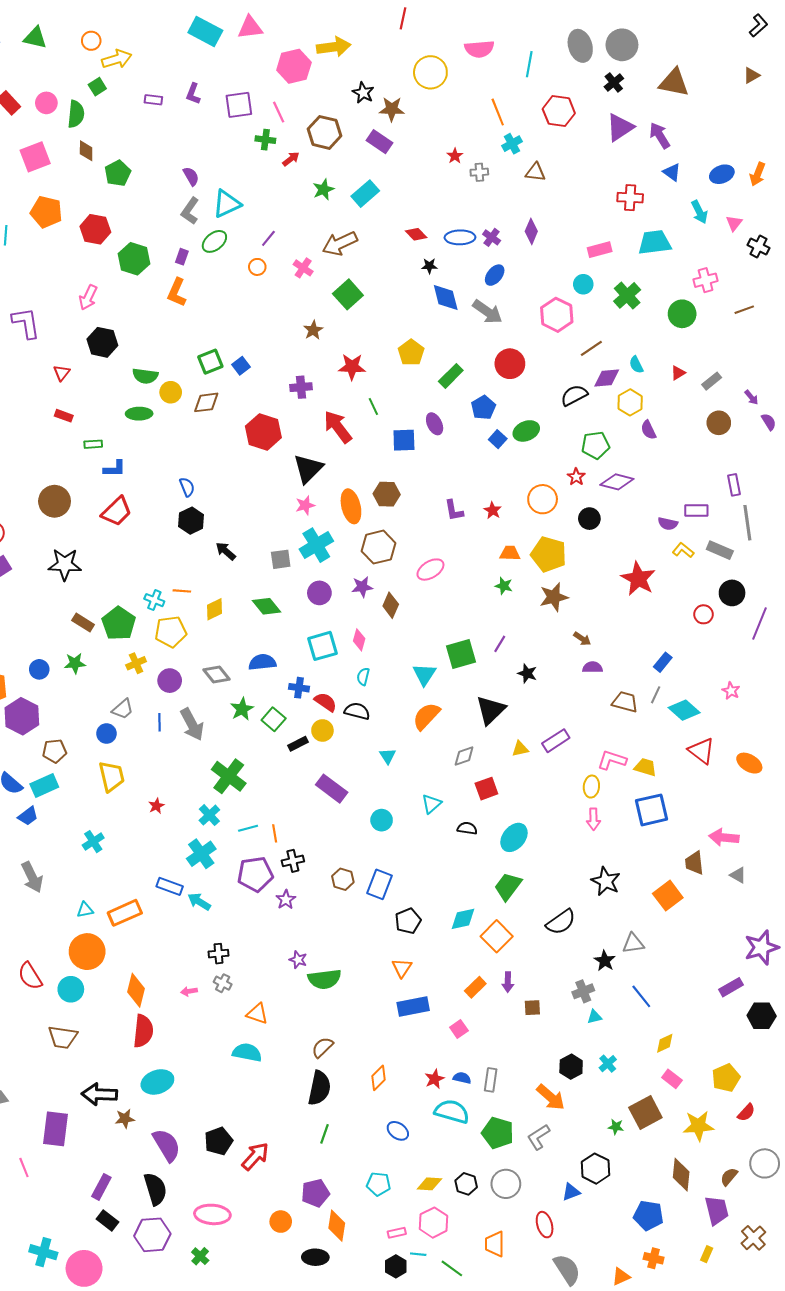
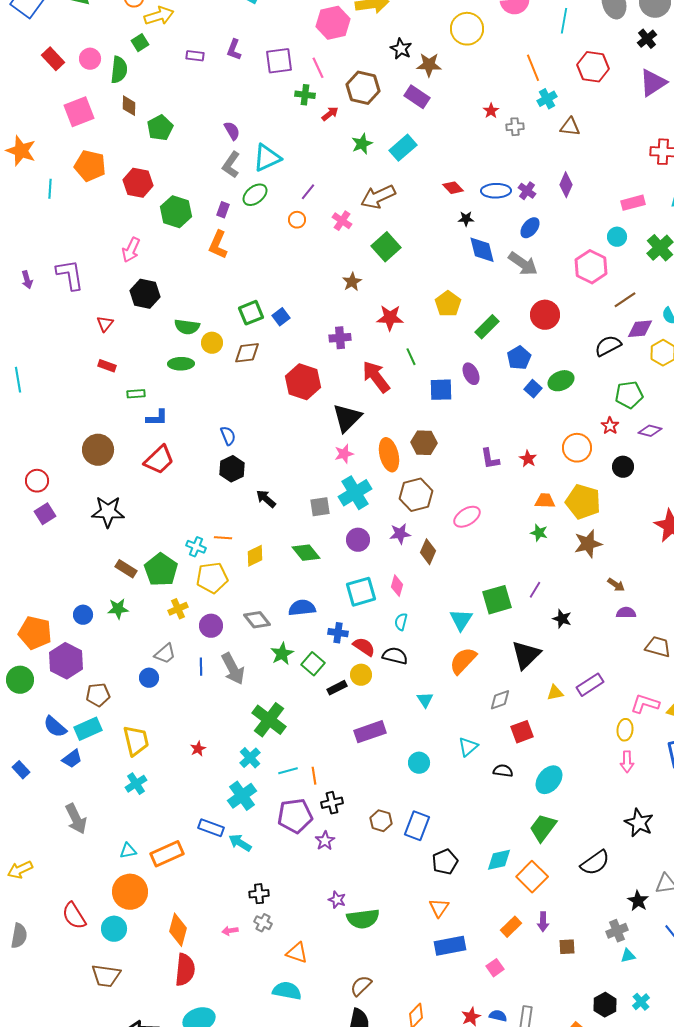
purple diamond: (617, 482) -> (650, 431), size x0.7
yellow trapezoid: (112, 776) -> (136, 741), moved
purple rectangle: (332, 789) -> (370, 732), turned -56

